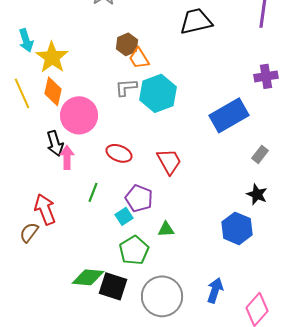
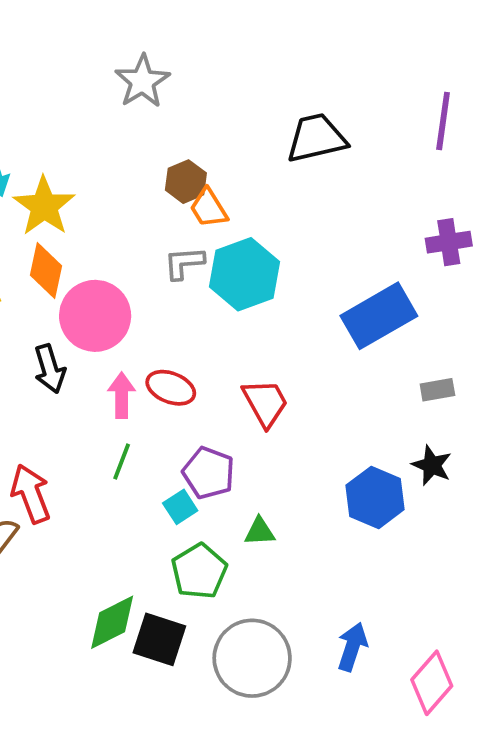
gray rectangle: (260, 154) -> (437, 390), turned 42
pink arrow: (67, 157) -> (122, 395), moved
blue hexagon: (237, 228) -> (375, 497), moved
green diamond: (88, 277) -> (112, 622), turned -32

